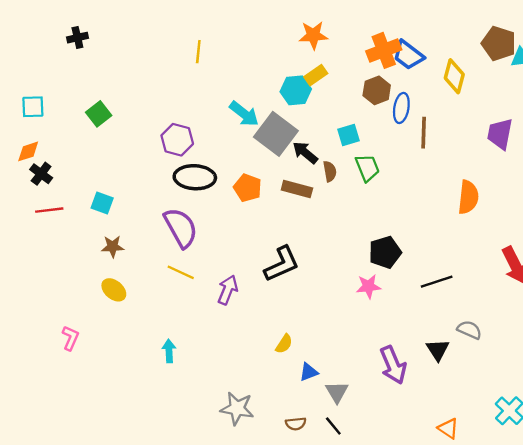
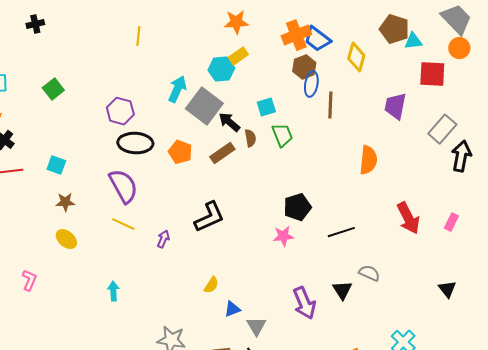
brown hexagon: (377, 90) -> (304, 67), moved
cyan arrow: (244, 114) -> (177, 89), turned -104
brown rectangle: (297, 189) -> (222, 153), turned -50
purple arrow: (228, 290) -> (163, 239), size x0.7

